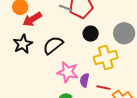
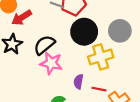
black circle: (91, 34) -> (84, 32), size x1.6
pink star: (68, 72) -> (51, 63), moved

